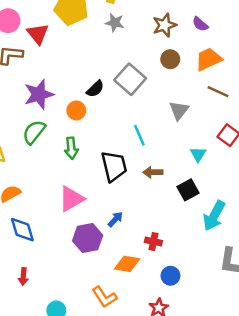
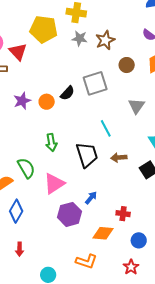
brown star: (164, 25) -> (105, 40), moved
gray square: (130, 79) -> (95, 83), turned 35
purple star: (39, 94) -> (22, 101), size x0.7
orange circle: (76, 111) -> (47, 102), moved
green semicircle: (34, 132) -> (26, 168), moved, turned 115
blue diamond: (22, 230) -> (16, 211), turned 50
orange L-shape: (104, 297) -> (86, 261), turned -35

